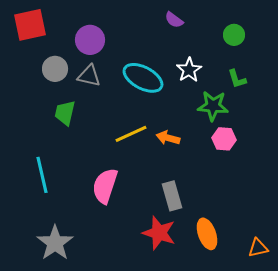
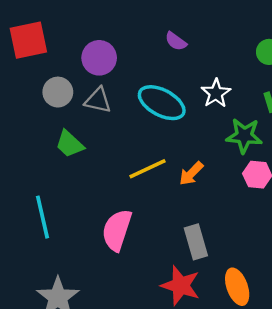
purple semicircle: (174, 20) -> (176, 41), moved
green trapezoid: (65, 113) -> (70, 144), turned -60
orange arrow: (168, 138) -> (191, 173), turned -60

